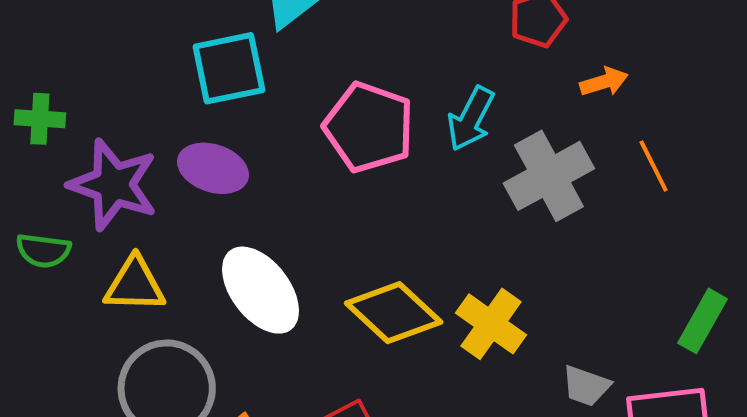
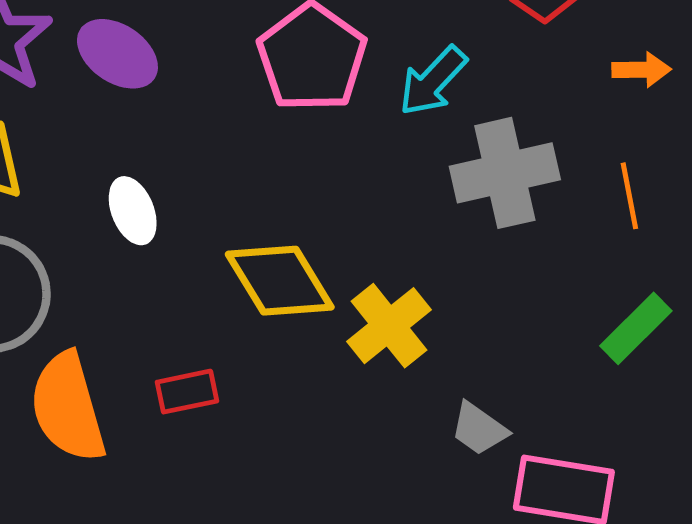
orange arrow: (604, 82) -> (642, 70), moved
white ellipse: (261, 290) -> (133, 211), size x0.6
green rectangle: (702, 321) -> (636, 328), moved

